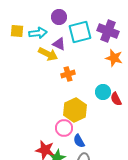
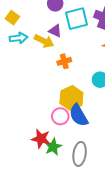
yellow square: (17, 31) -> (12, 18), turned 32
cyan arrow: (38, 33) -> (19, 38), moved
blue semicircle: (79, 141) -> (79, 115), moved, size x1.6

